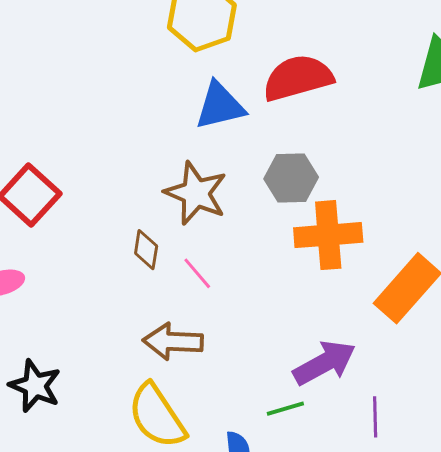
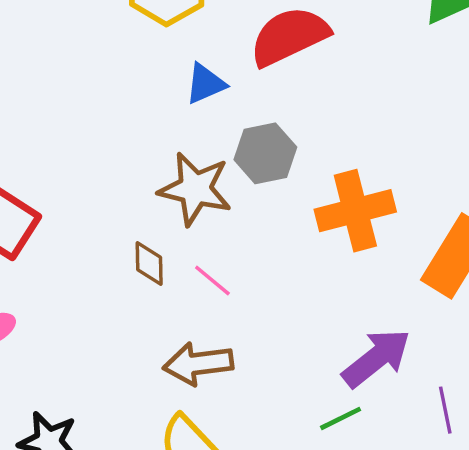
blue triangle: (220, 106) -> (205, 84), size x0.7
gray hexagon: (291, 178) -> (265, 153), moved

